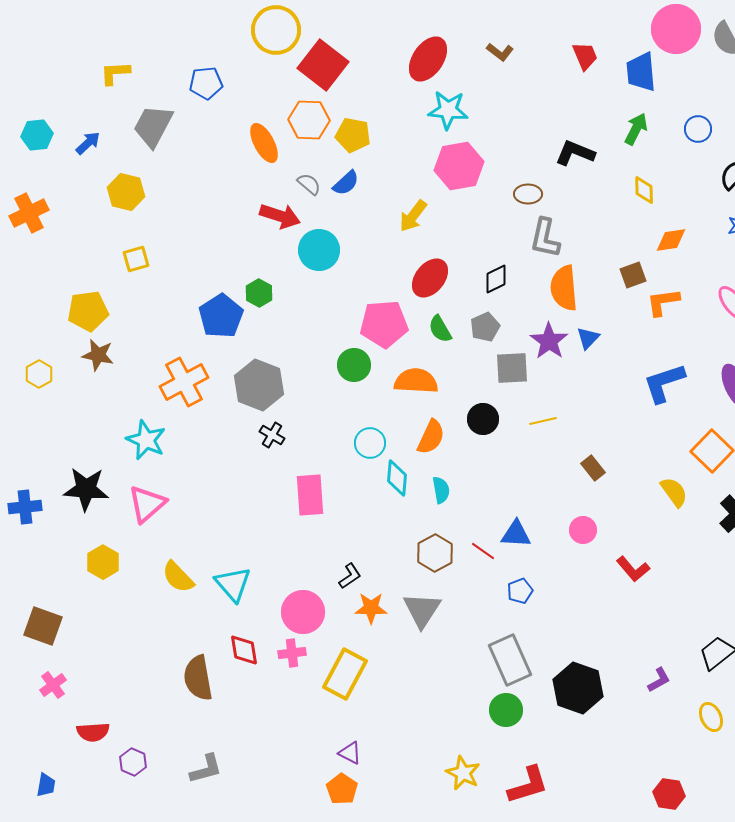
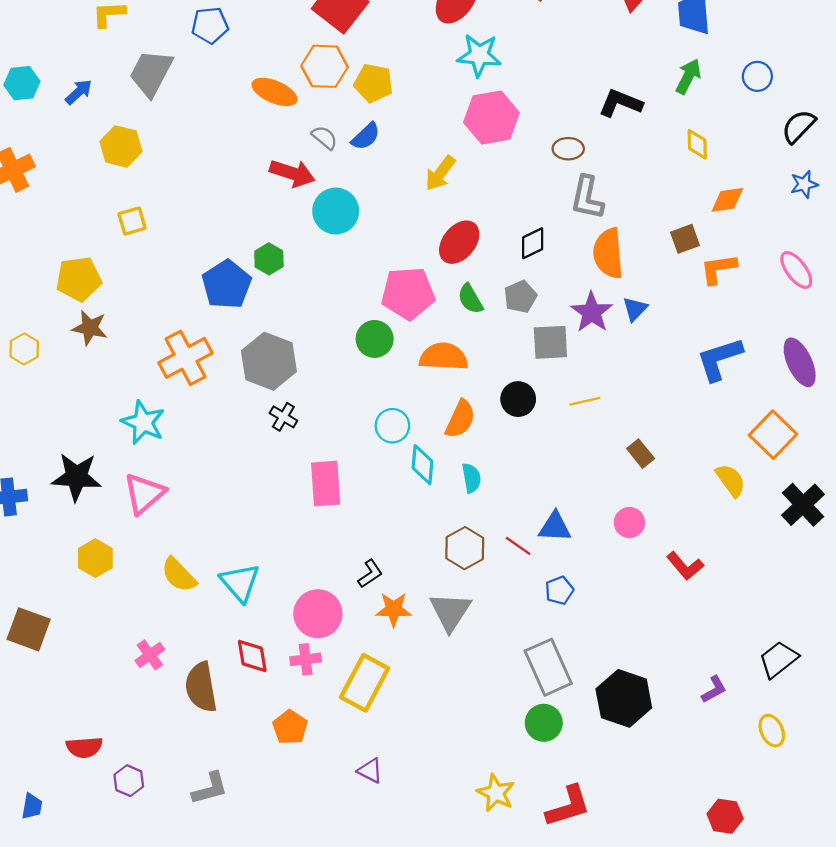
orange ellipse: (264, 143) -> (274, 92), turned -39
pink cross: (53, 685) -> (150, 655), moved
orange pentagon: (342, 789) -> (290, 727), moved

